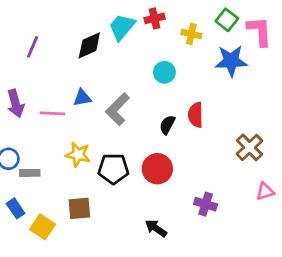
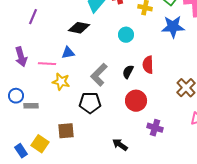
black diamond: (89, 45) -> (79, 28), moved, turned 35
gray L-shape: (118, 109) -> (99, 75), moved
yellow star: (78, 155) -> (61, 82), moved
red circle: (157, 169) -> (136, 101), moved
blue rectangle: (16, 208) -> (21, 151), moved

